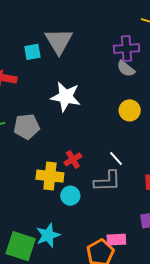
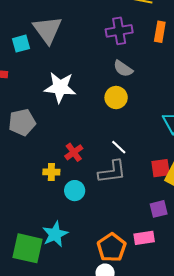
gray semicircle: (126, 69) -> (123, 69), moved
yellow circle: (130, 110) -> (116, 98), moved
yellow cross: (50, 176) -> (51, 172), size x0.6
pink rectangle: (116, 240) -> (144, 238), moved

